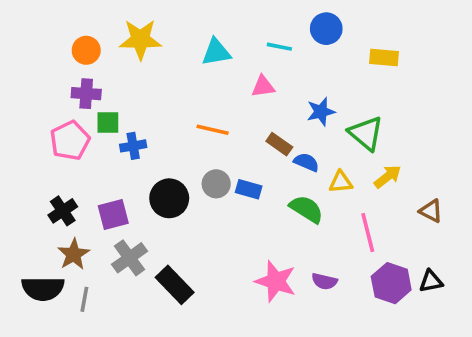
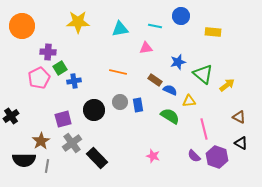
orange circle: (86, 50) -> (22, 26), moved, size x1.6
green square: (108, 122) -> (60, 68), turned -32
yellow arrow: (388, 177) -> (227, 85), moved
blue rectangle: (249, 189) -> (138, 105), turned 64
black cross: (63, 211) -> (11, 116), moved
pink star: (276, 281) -> (153, 156), size x0.6
purple semicircle: (324, 281) -> (194, 156), moved, turned 32
black triangle: (431, 281) -> (241, 143), moved, turned 40

